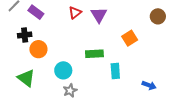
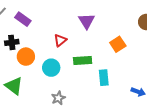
red triangle: (75, 13) -> (60, 40), moved
cyan circle: (63, 70) -> (51, 68), moved

